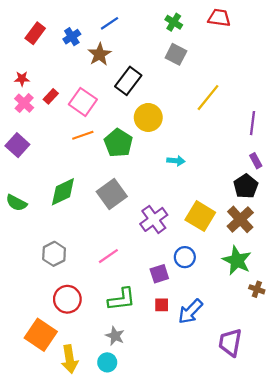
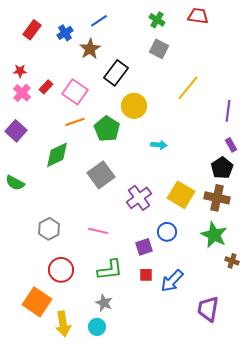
green diamond: (63, 192) -> (57, 155), moved
brown cross: (240, 219) -> (217, 198), turned -35
pink line: (108, 256) -> (98, 231), turned 48

